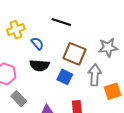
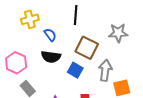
black line: (61, 22) -> (76, 15), turned 72
gray star: (108, 48) -> (118, 33), moved

